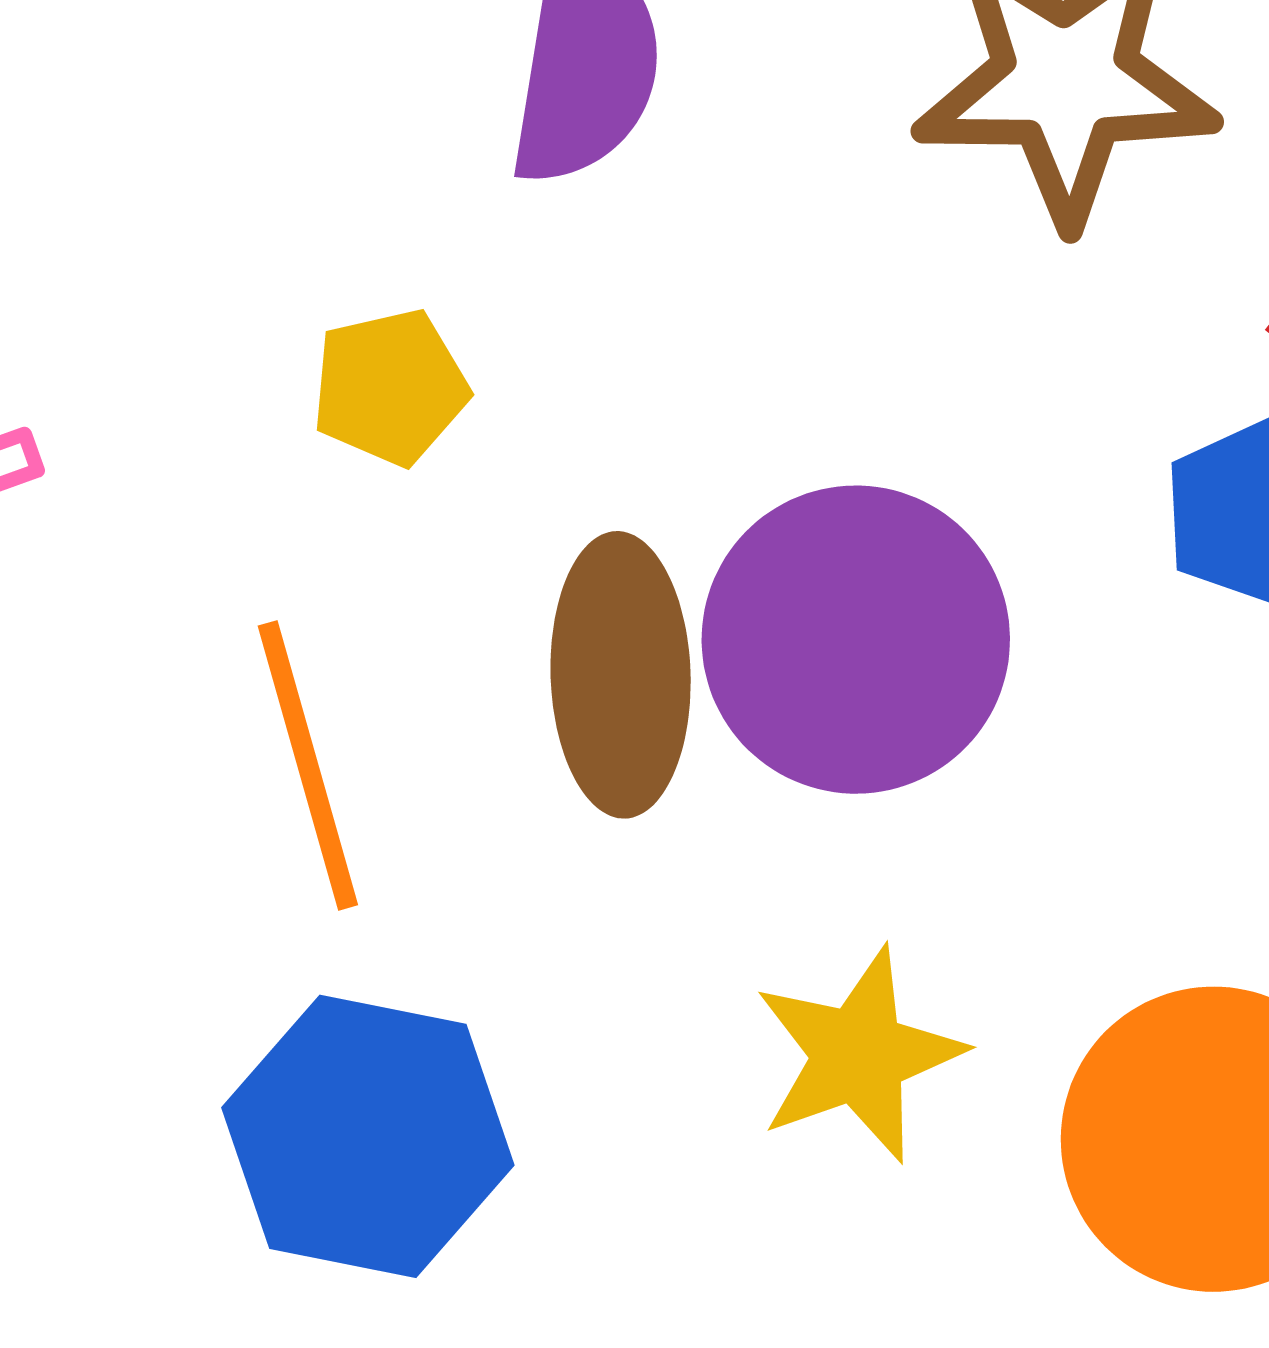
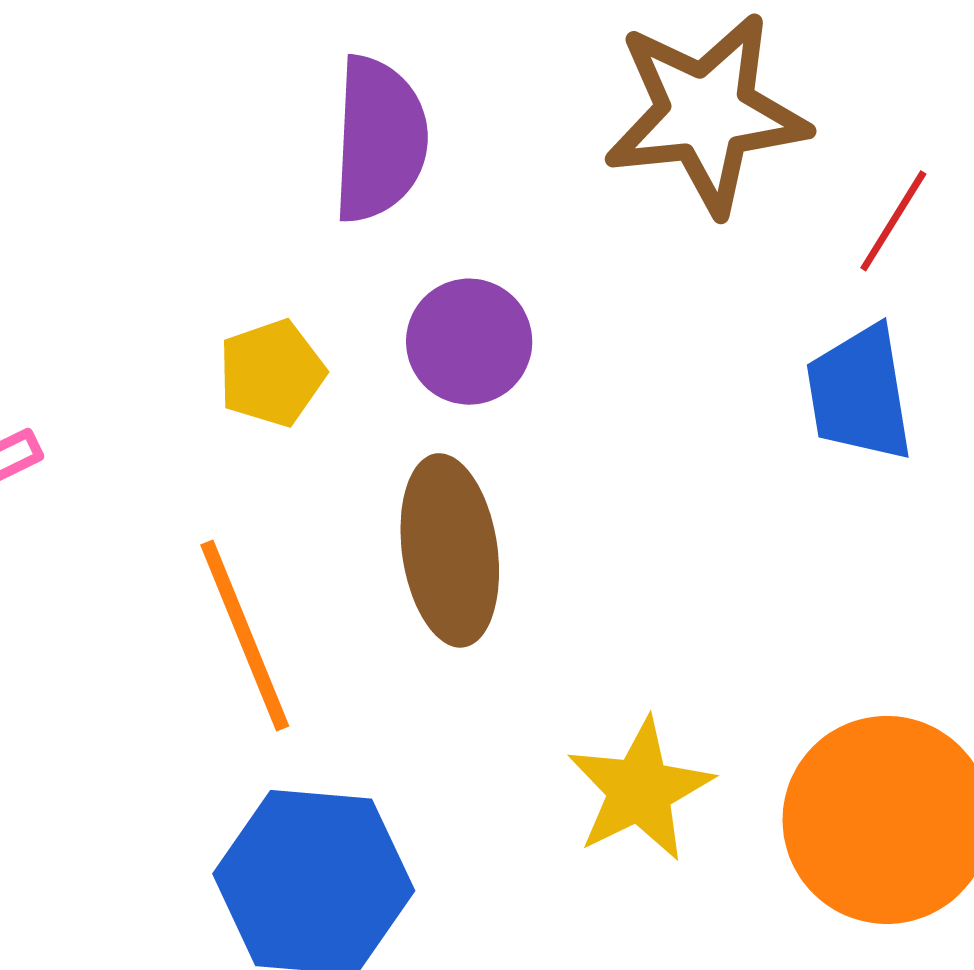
purple circle: (856, 640) -> (469, 342), moved, size x0.6

